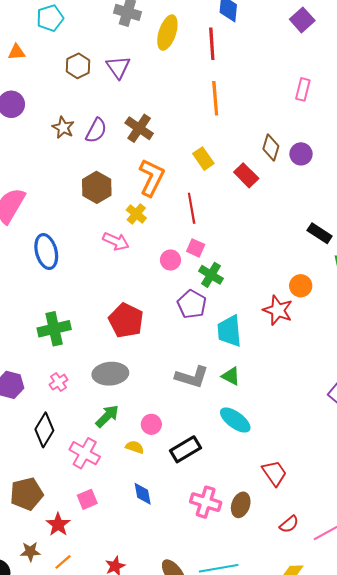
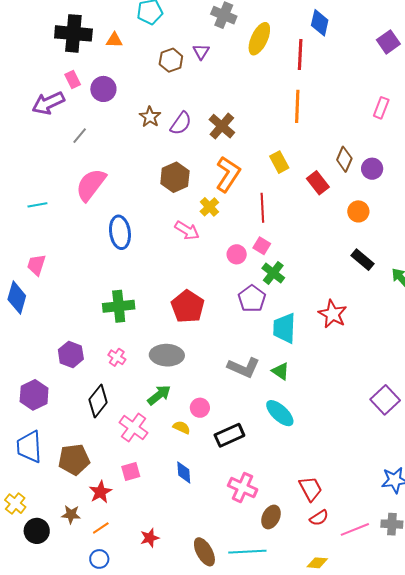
purple triangle: (118, 67) -> (201, 52), moved, size x0.7
black rectangle: (320, 233) -> (363, 260), moved
orange circle: (301, 286) -> (358, 211), moved
pink cross: (58, 382) -> (117, 357), turned -30
red trapezoid: (274, 473) -> (311, 489), moved
brown ellipse: (241, 505) -> (271, 517), moved

